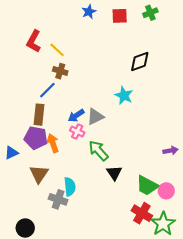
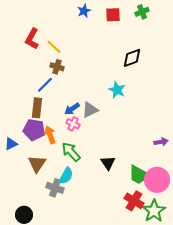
green arrow: (98, 151) -> (71, 152), moved
cyan semicircle: (70, 187) -> (66, 176), turned 36
pink circle: (166, 191) -> (157, 180), size x1.6

